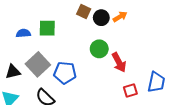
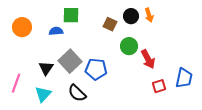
brown square: (84, 11) -> (110, 24), moved
orange arrow: (120, 17) -> (149, 15), turned 104
green square: (47, 28) -> (71, 15), moved
black triangle: (13, 72) -> (46, 68), turned -42

